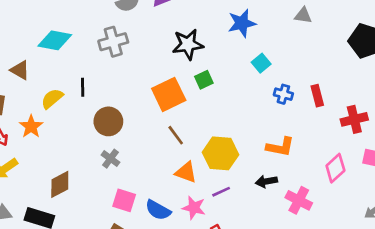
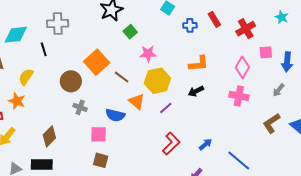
gray cross: (113, 42) -> (58, 24), turned 30
black line: (83, 87) -> (44, 49), moved
orange square: (169, 94) -> (97, 62), moved
orange triangle: (186, 172) -> (137, 101), turned 36
pink cross: (299, 200) -> (239, 96), moved
pink star: (194, 208) -> (148, 54), moved
blue semicircle: (158, 210) -> (115, 115), moved

